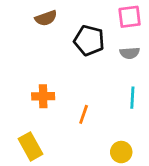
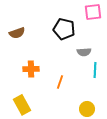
brown semicircle: (46, 18) -> (17, 33), moved
gray semicircle: (130, 53) -> (84, 52), moved

